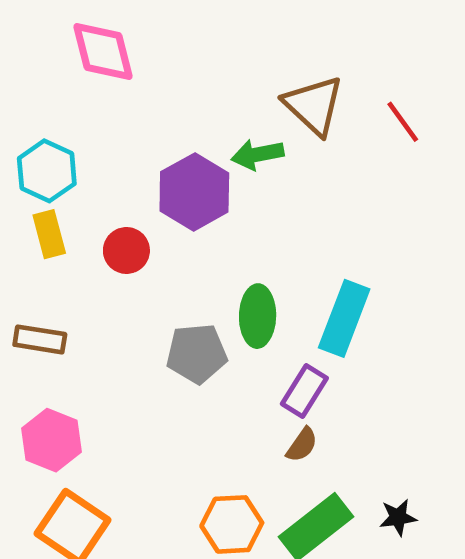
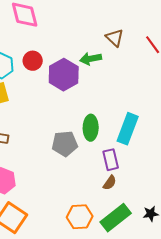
brown triangle: (314, 105) -> (115, 38), size x0.7
red circle: (126, 250) -> (33, 61), moved
purple rectangle: (304, 391) -> (111, 160), turned -45

